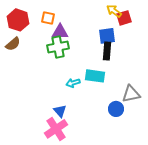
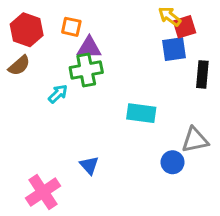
blue square: (107, 36) -> (174, 49), moved
black rectangle: (107, 51) -> (202, 74), moved
cyan arrow: (73, 83) -> (58, 94), moved, turned 152
pink cross: (56, 129) -> (43, 192), moved

